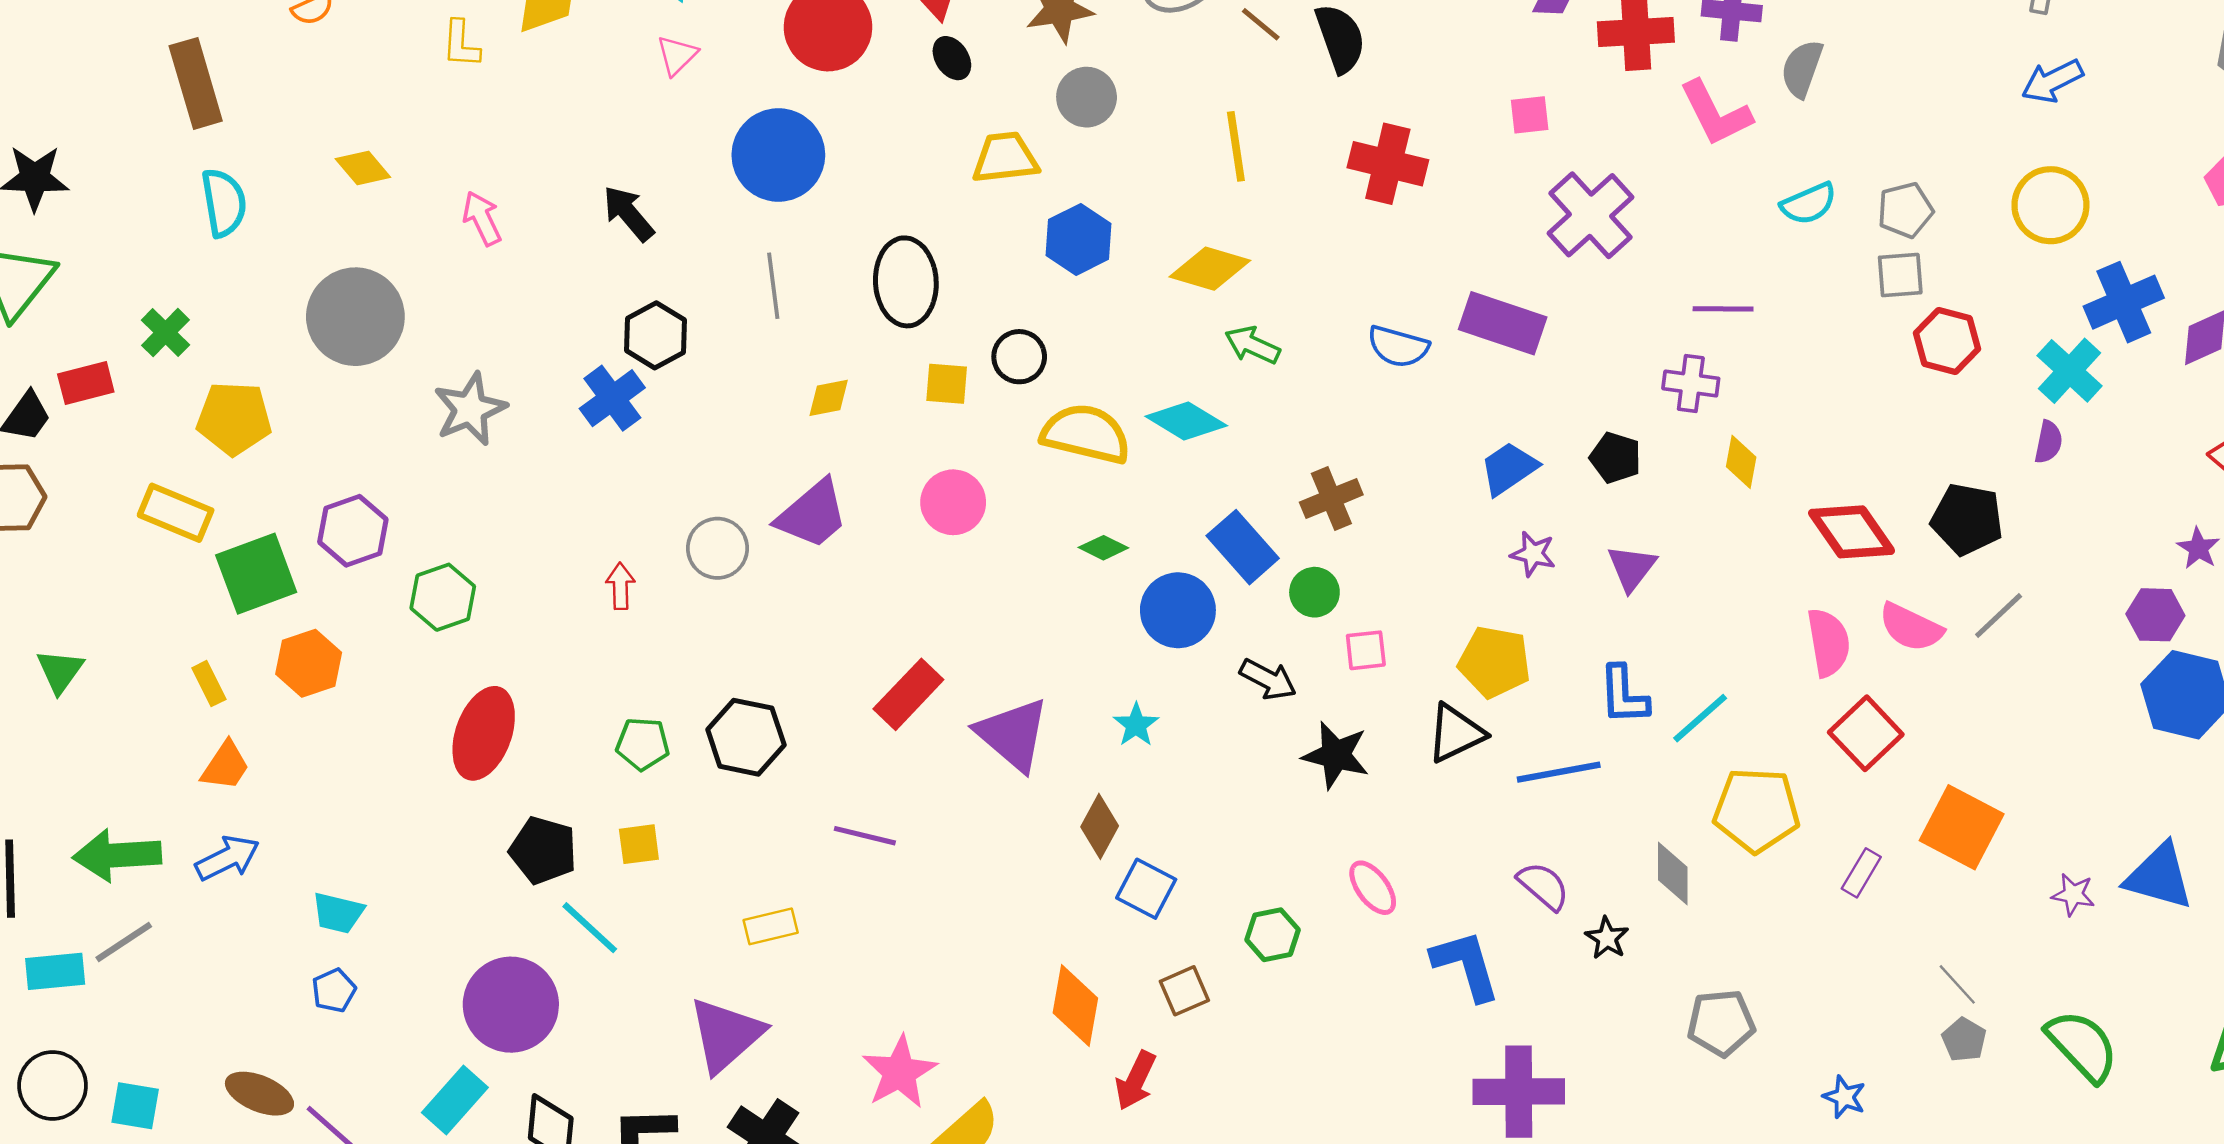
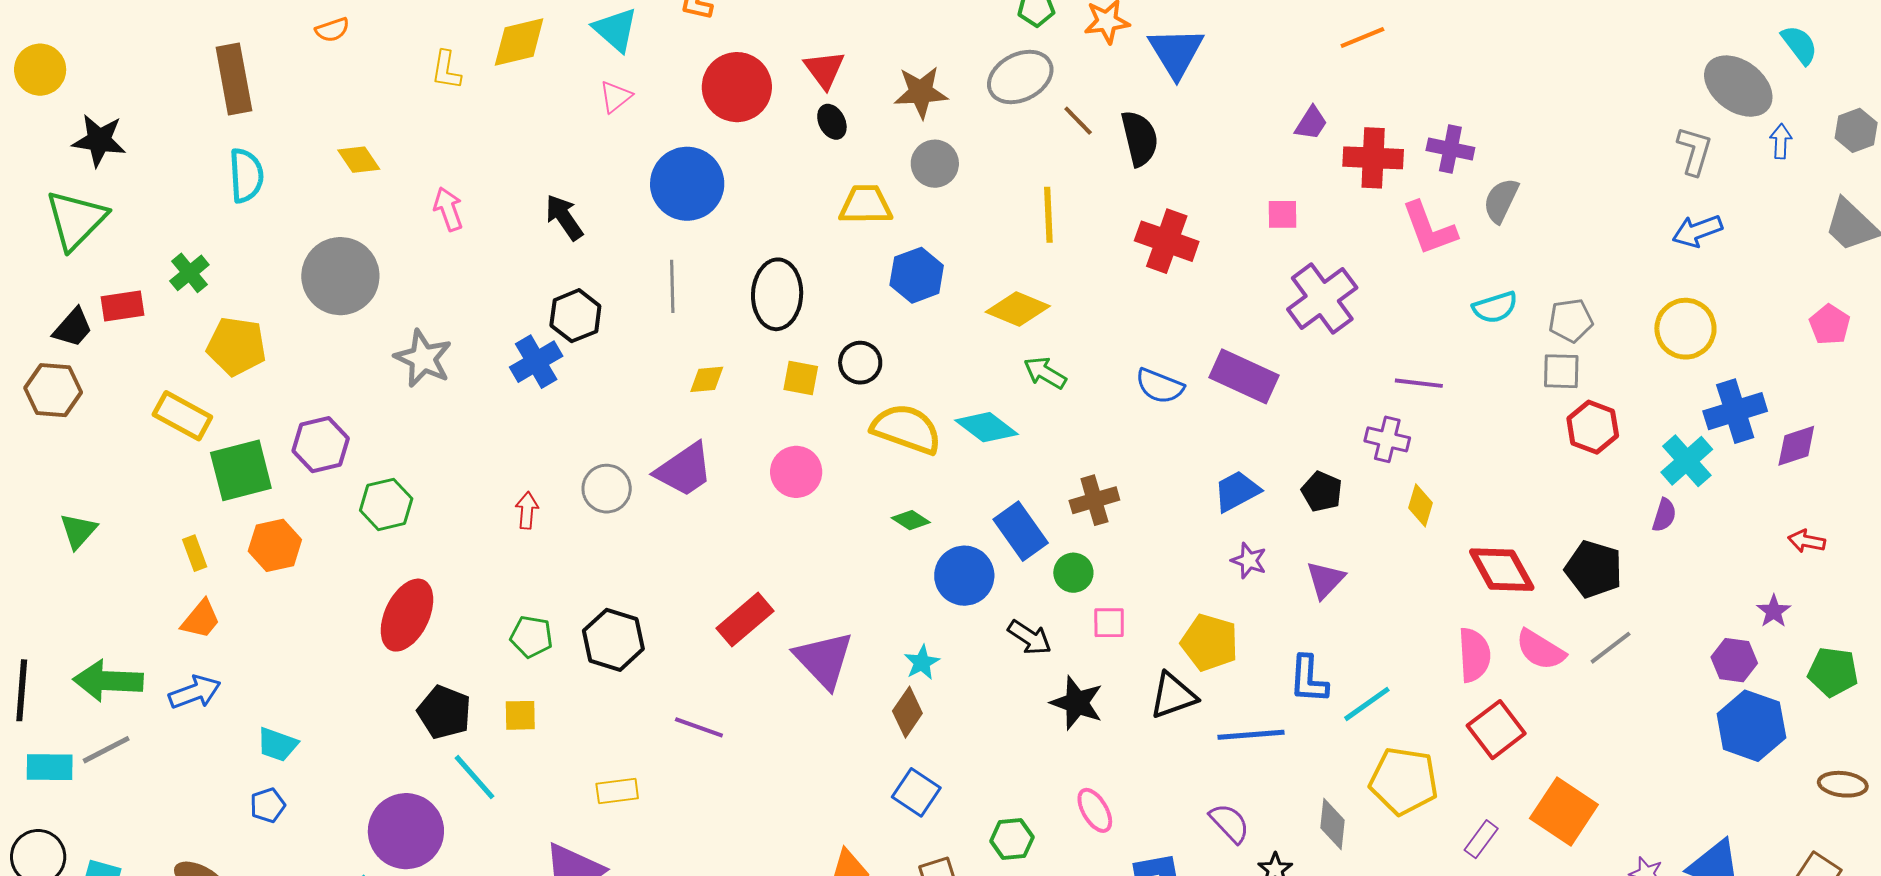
gray star: (470, 409) -> (423, 358), turned -30
brown diamond: (1100, 826) -> (907, 712), moved

